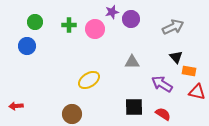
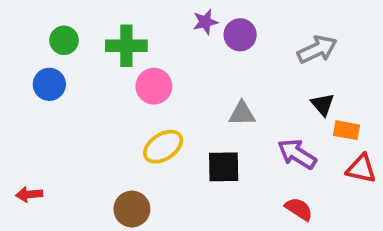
green cross: (69, 25) -> (126, 46), size x1.5
pink circle: (95, 29) -> (154, 86), moved
black square: (134, 107) -> (224, 167), moved

